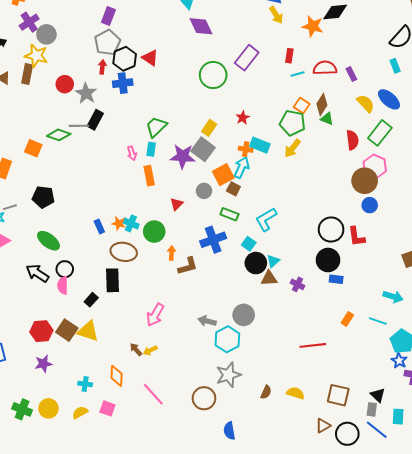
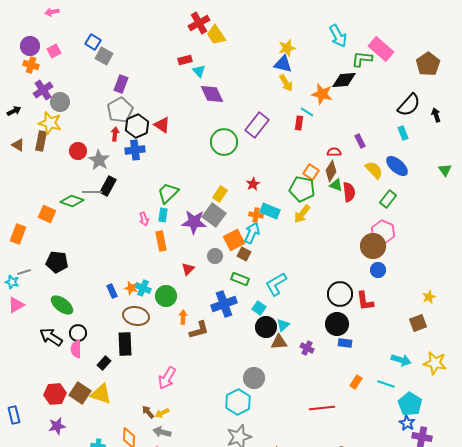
red semicircle: (325, 68) -> (334, 152), moved, size x0.6
cyan line: (298, 74) -> (307, 112), moved, turned 48
green rectangle: (380, 133) -> (388, 199), size x0.7
red semicircle: (352, 140) -> (349, 192), moved
gray arrow: (207, 321) -> (162, 432), moved

